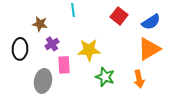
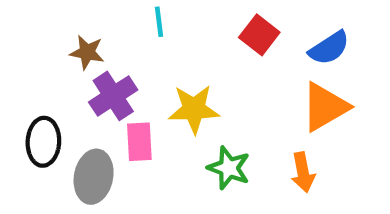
purple cross: (52, 44) -> (113, 96), size x1.5
black ellipse: (20, 49) -> (43, 142), moved

